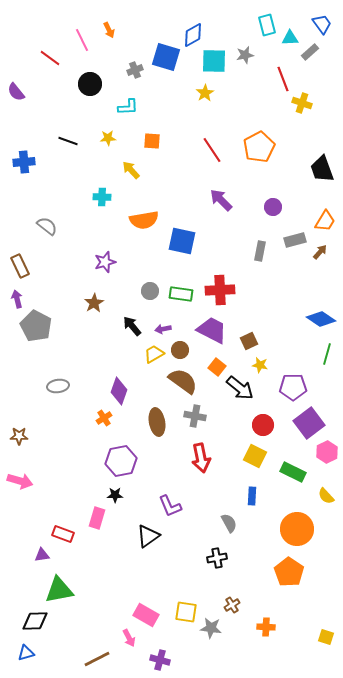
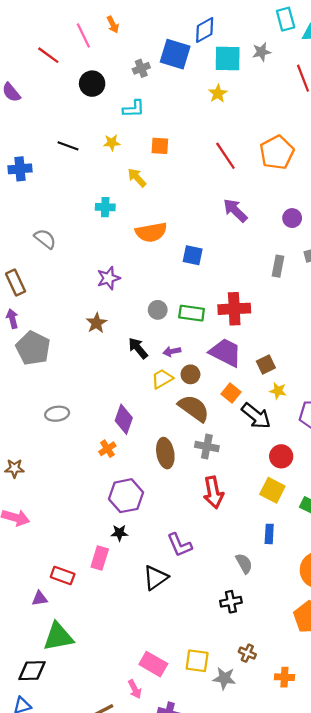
blue square: (182, 241) -> (193, 255), size x0.7
brown cross: (232, 605) -> (247, 653), turned -35

